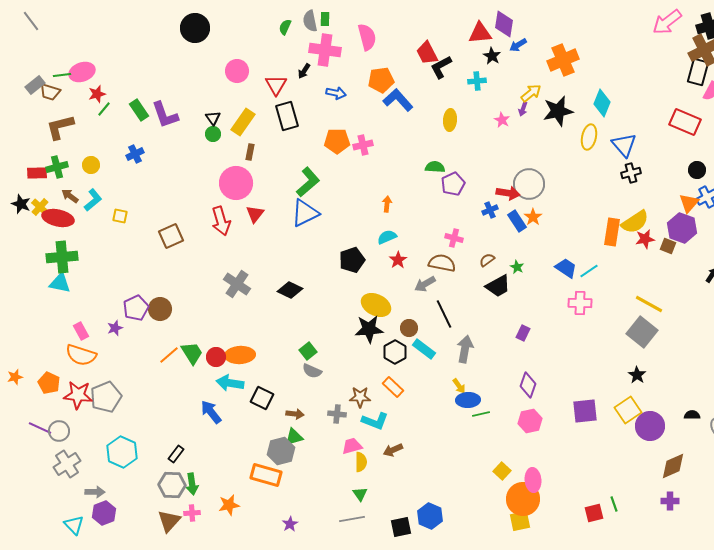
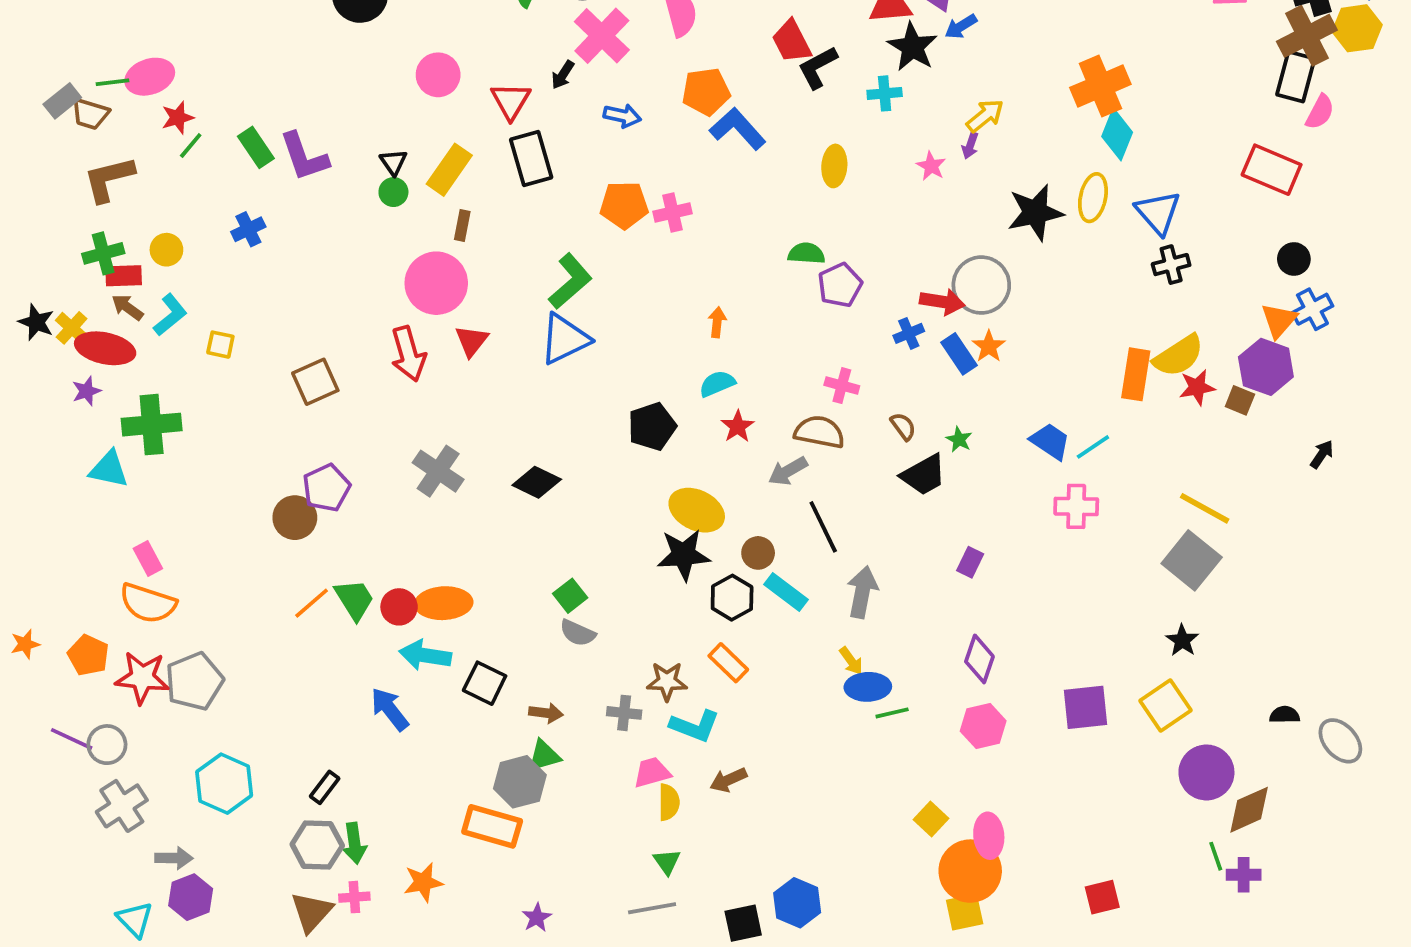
pink cross: (325, 50) -> (602, 36), turned 36
black star: (492, 56) -> (912, 47), size x1.5
orange cross: (563, 60) -> (1100, 86), moved
black star: (558, 111) -> (1035, 212), moved
red rectangle: (37, 173) -> (124, 276), moved
green cross: (62, 257) -> (152, 425), moved
brown semicircle: (487, 260) -> (903, 426), turned 91
purple pentagon: (136, 308) -> (326, 488), moved
purple star: (115, 328) -> (86, 391), moved
purple circle: (650, 426) -> (1206, 772), moved
green line: (614, 504) -> (1216, 856), moved

